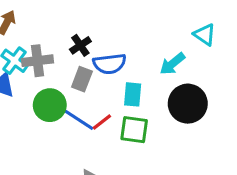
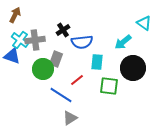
gray rectangle: (82, 79) -> (56, 59), moved
blue line: (77, 119) -> (61, 95), moved
green square: (134, 130) -> (109, 86), moved

